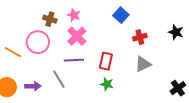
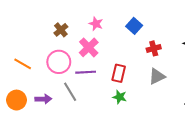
pink star: (74, 15) -> (96, 24), moved
brown cross: (50, 19) -> (61, 30), turned 32
pink circle: (38, 42) -> (59, 62), moved

